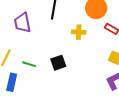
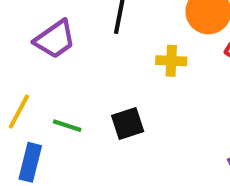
purple trapezoid: (23, 23) -> (55, 39), turned -115

